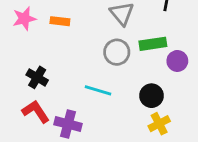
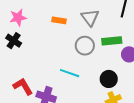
orange rectangle: (60, 21) -> (59, 20), moved
black cross: (37, 77) -> (14, 41), moved

